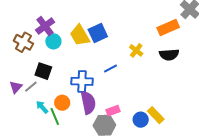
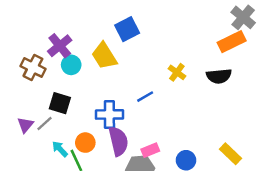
orange rectangle: (168, 28) -> (232, 42), moved
blue square: (98, 33) -> (127, 29), moved
yellow rectangle: (156, 115) -> (231, 154), moved

